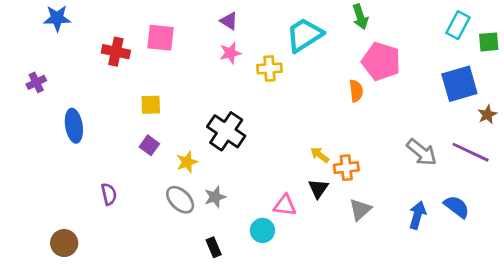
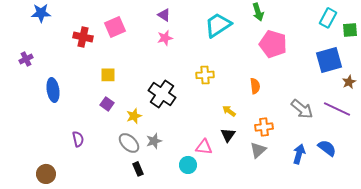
pink square: (161, 38) -> (115, 27), turned -30
yellow cross: (269, 68) -> (205, 75), moved
orange semicircle: (356, 91) -> (255, 86), moved
orange cross: (346, 168) -> (264, 127), moved
black rectangle: (214, 247) -> (138, 169), moved

